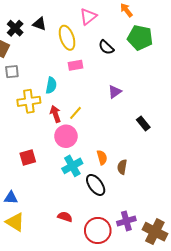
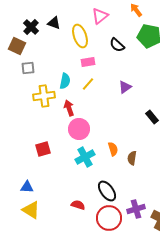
yellow line: (75, 113) -> (88, 84), moved
black ellipse: (96, 185) -> (107, 191), moved

